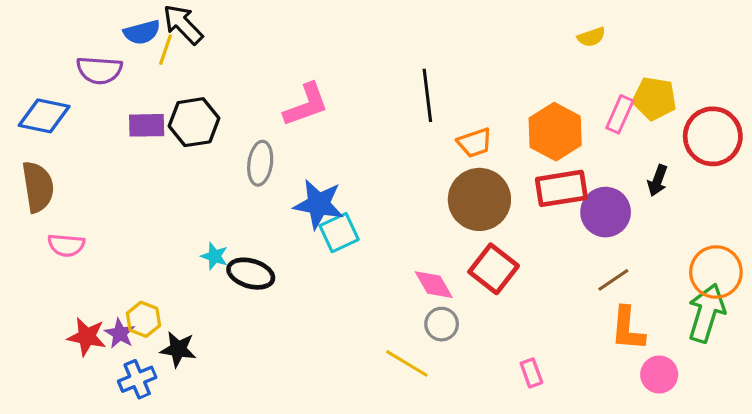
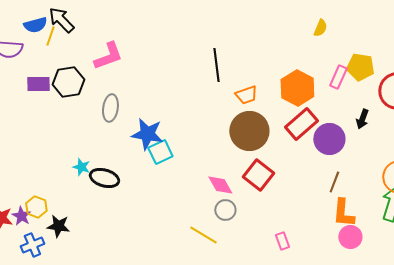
yellow semicircle: (591, 37) -> (320, 28), turned -48
pink L-shape: (306, 105) -> (108, 56), moved
red rectangle: (561, 188) -> (301, 124), turned -32
brown line: (613, 280) -> (334, 182), turned -35
pink circle: (659, 374) -> (350, 237), moved

